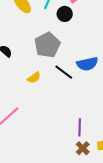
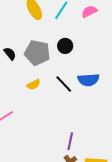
black circle: (65, 14) -> (65, 46), moved
gray pentagon: (47, 45) -> (37, 53), moved, turned 30

